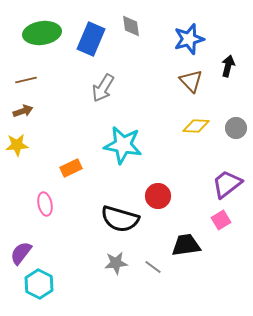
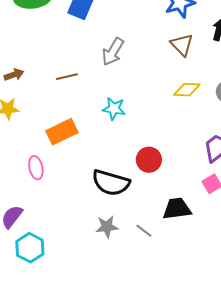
brown line: (26, 80) -> (67, 77), moved
gray arrow: (103, 88) -> (113, 52), moved
cyan star: (123, 145) -> (114, 109), size x0.6
orange rectangle: (71, 168) -> (62, 132), size x1.4

